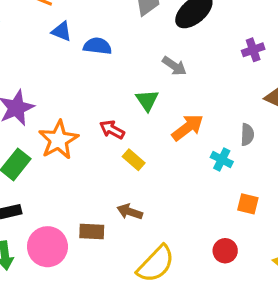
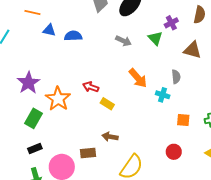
green triangle: (147, 100) -> (155, 38), moved
orange arrow: (188, 128) -> (138, 78), turned 95

